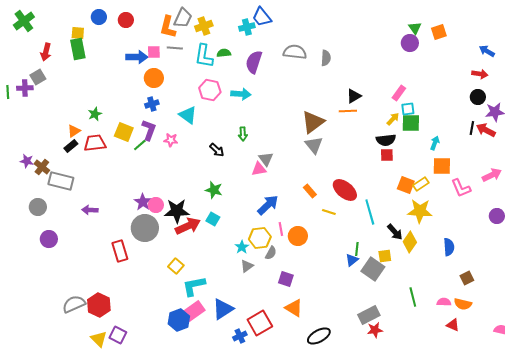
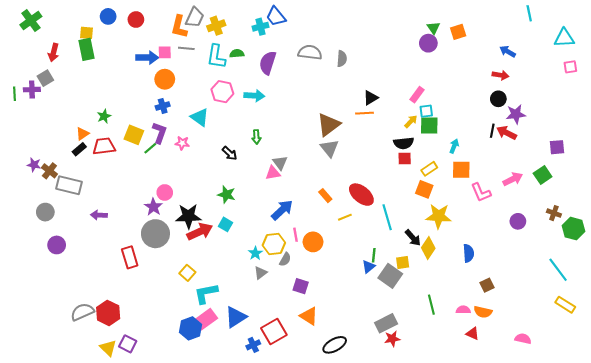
yellow rectangle: (421, 184) -> (429, 169), moved
pink circle: (156, 205) -> (165, 192), moved
yellow line: (329, 212) -> (345, 217), turned -40

